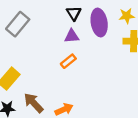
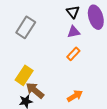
brown arrow: (34, 103) -> (35, 90), moved

